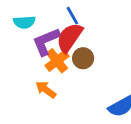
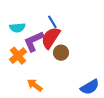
orange cross: (57, 61) -> (18, 56), moved
orange arrow: (46, 90) -> (35, 85), moved

